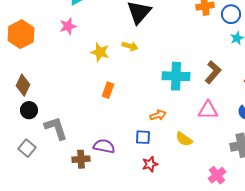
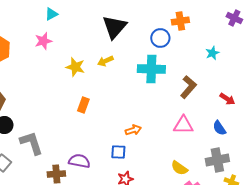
blue circle: (231, 14) -> (160, 38), moved
yellow arrow: (130, 46) -> (105, 61), turned 140
cyan cross: (176, 76) -> (151, 69), moved
yellow semicircle: (184, 139) -> (179, 168), moved

